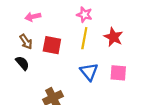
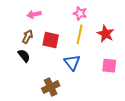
brown arrow: (26, 42) -> (28, 37), turned -120
blue triangle: (89, 72) -> (72, 63), moved

